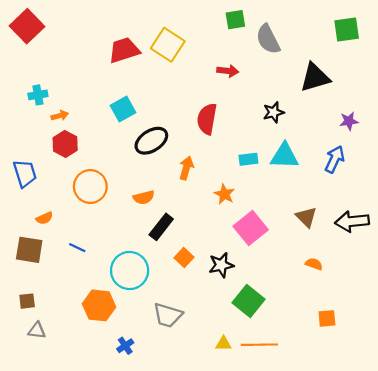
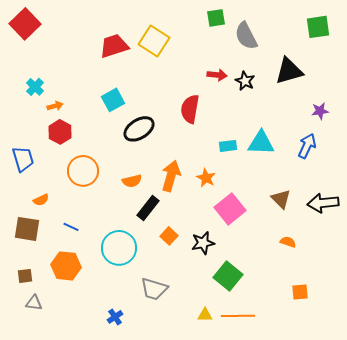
red arrow: (228, 71) -> (217, 75), moved
cyan cross: (38, 95) -> (35, 87), turned -36
black star: (274, 112) -> (245, 81), moved, turned -30
orange arrow: (186, 168) -> (171, 176), moved, size x1.4
orange hexagon: (99, 305) -> (66, 266), moved

